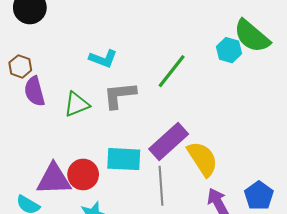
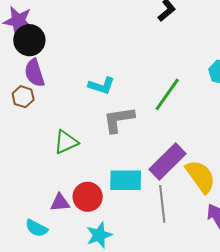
purple semicircle: (34, 91) -> (35, 73), moved
green triangle: (77, 104) -> (66, 142), moved
purple triangle: (54, 179) -> (60, 203), size x0.6

